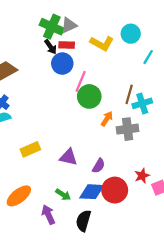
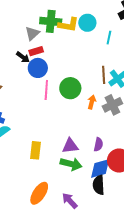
green cross: (52, 27) -> (51, 21), moved
yellow L-shape: (102, 43) -> (68, 25), moved
pink line: (81, 81) -> (46, 90), moved
yellow rectangle: (30, 149) -> (35, 150), turned -42
green arrow: (63, 195) -> (71, 164), moved, size x1.5
black semicircle: (83, 221) -> (99, 185), moved

